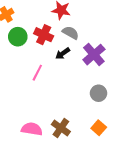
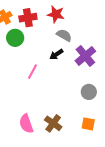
red cross: (44, 35) -> (28, 18), moved, turned -36
orange square: (99, 128) -> (88, 124), turned -32
pink semicircle: (32, 129) -> (26, 124), turned -120

